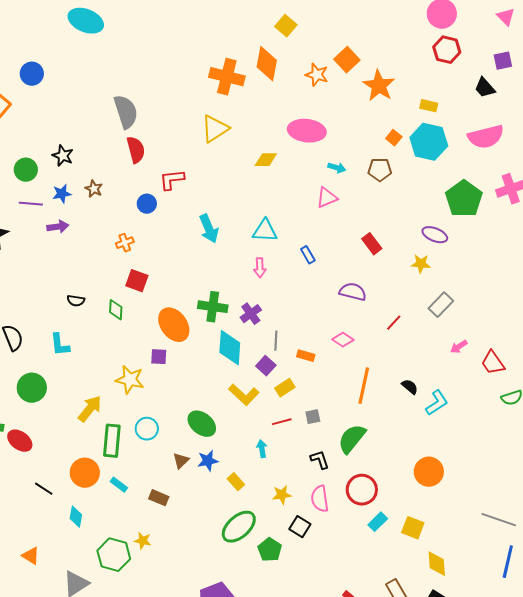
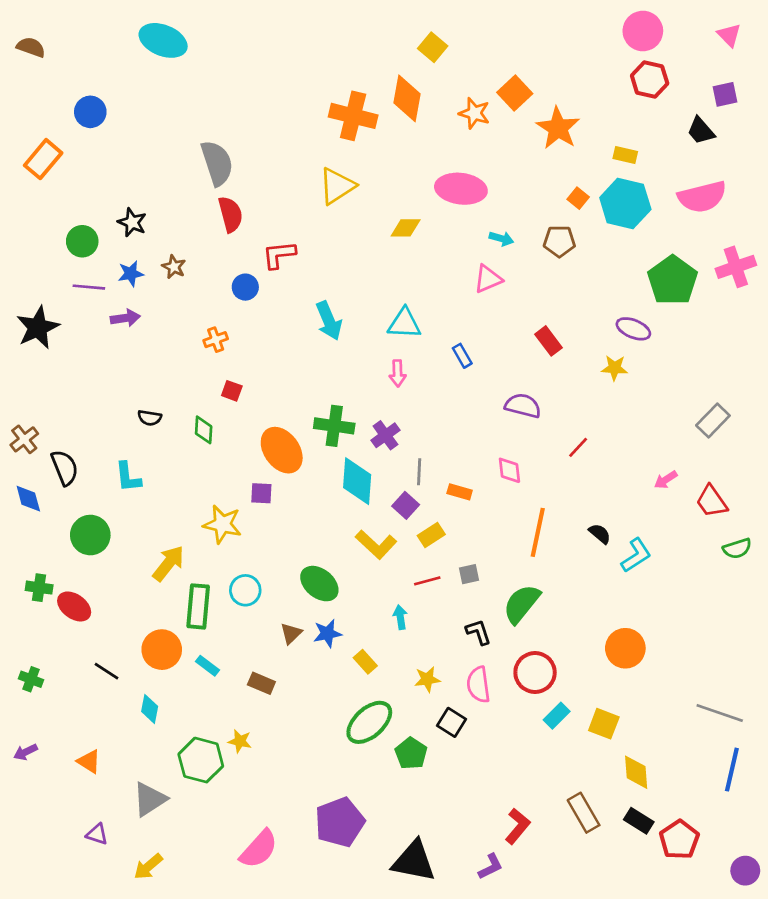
red square: (137, 281) -> (232, 391), size x0.7
gray rectangle: (441, 305) -> (713, 420), moved
pink diamond: (343, 340) -> (509, 470), turned 50

